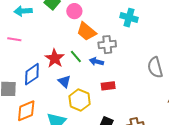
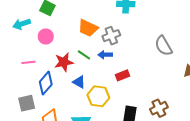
pink circle: (74, 11) -> (46, 37), moved
pink line: (14, 39) -> (28, 62), moved
red star: (55, 58) -> (64, 62), turned -30

